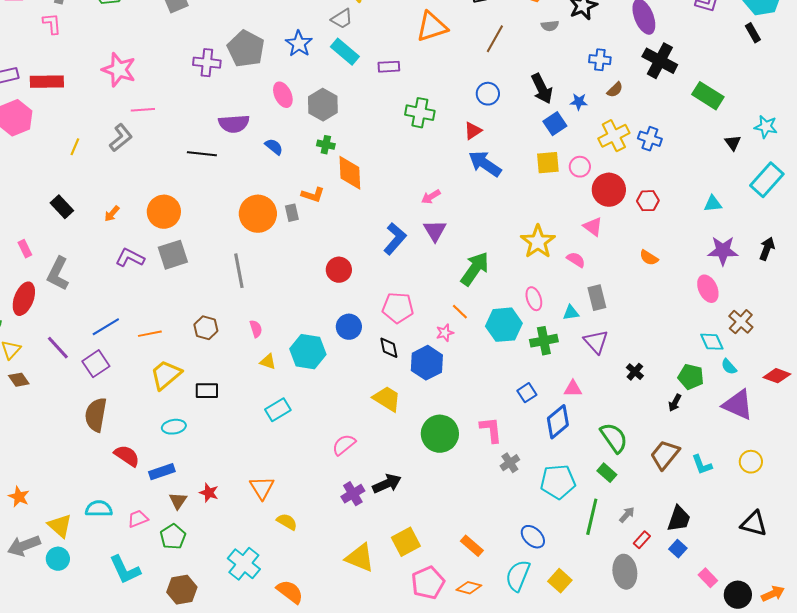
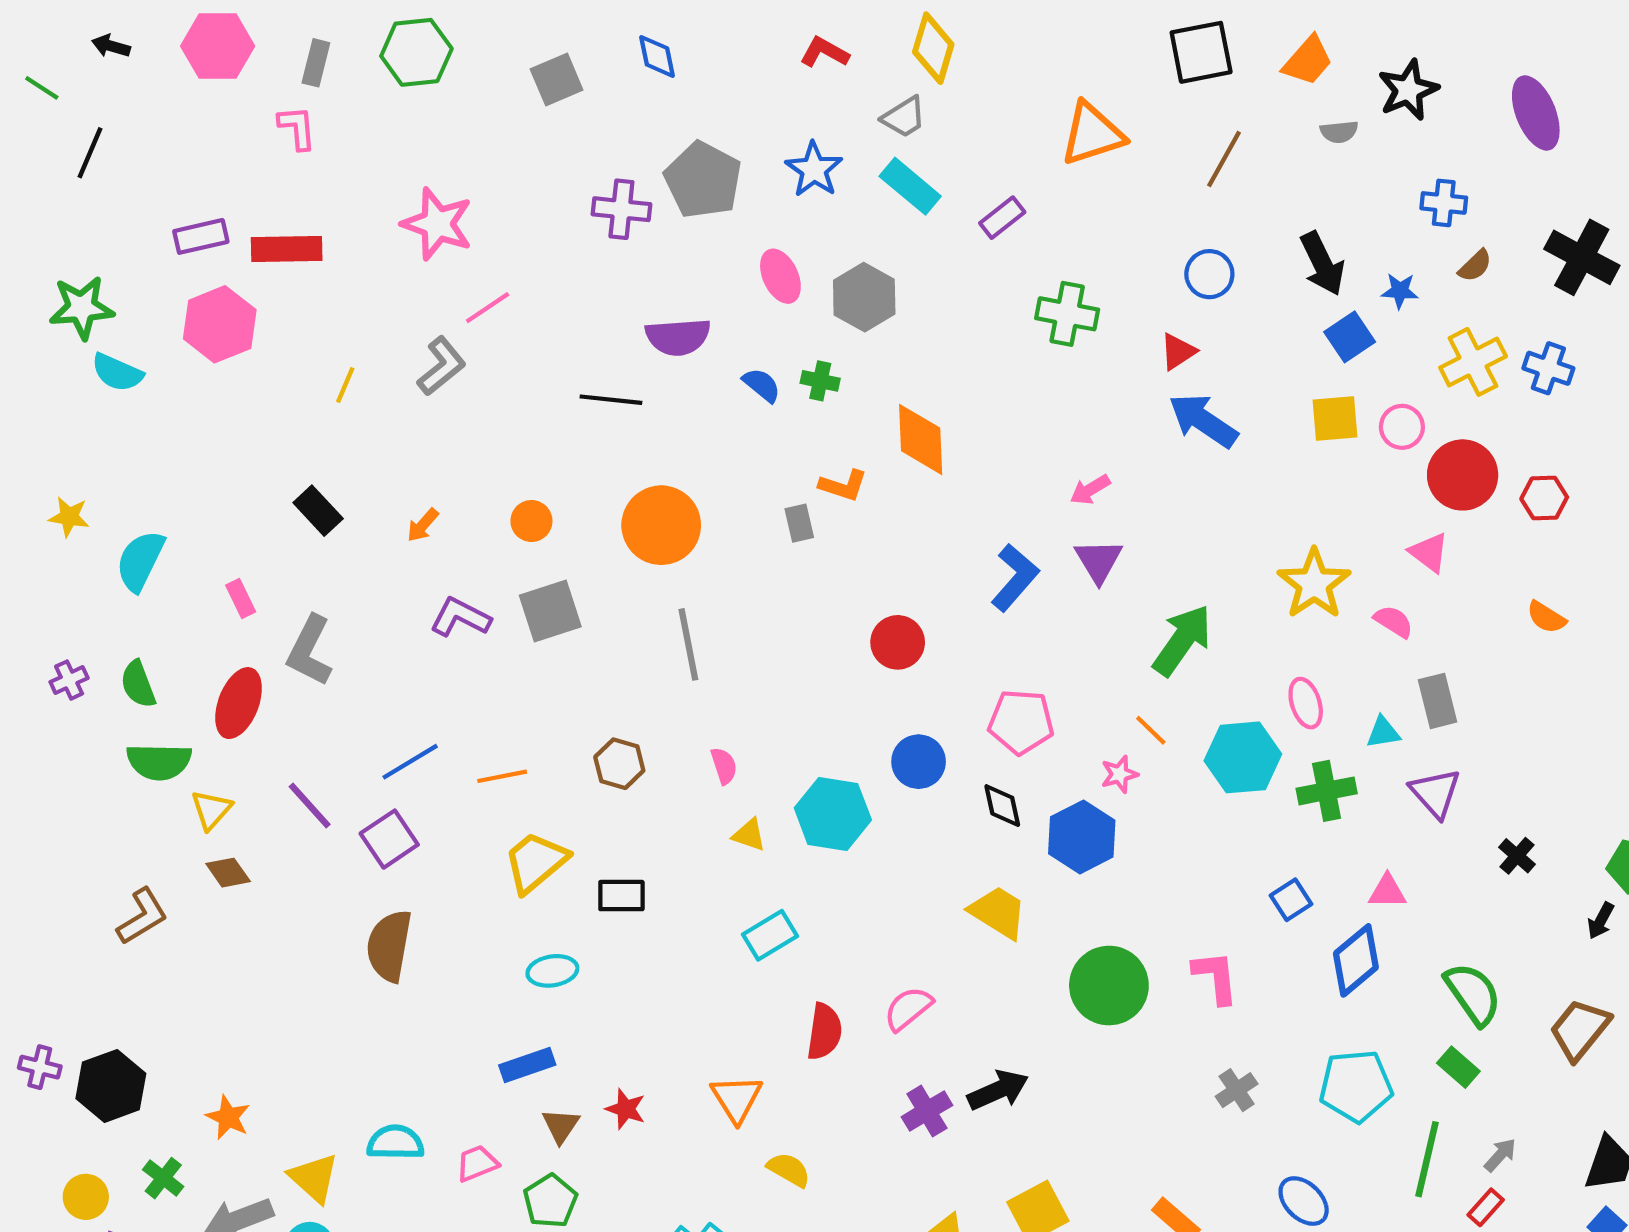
black cross: (660, 61) -> (1582, 257), moved
purple rectangle: (389, 67) -> (1002, 218), turned -35
pink line: (143, 110) -> (488, 308), turned -30
green cross: (326, 145) -> (820, 381), moved
orange circle: (164, 212) -> (531, 521), size x0.6
orange circle: (258, 214) -> (661, 525), moved
red semicircle: (127, 456) -> (824, 1032), moved, turned 64
gray cross: (510, 463) -> (1237, 1090), moved
red rectangle: (642, 540) -> (1486, 1207), moved

